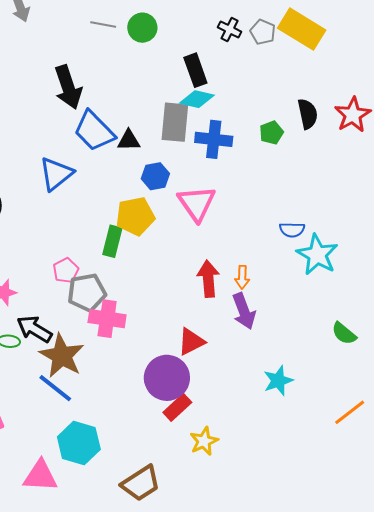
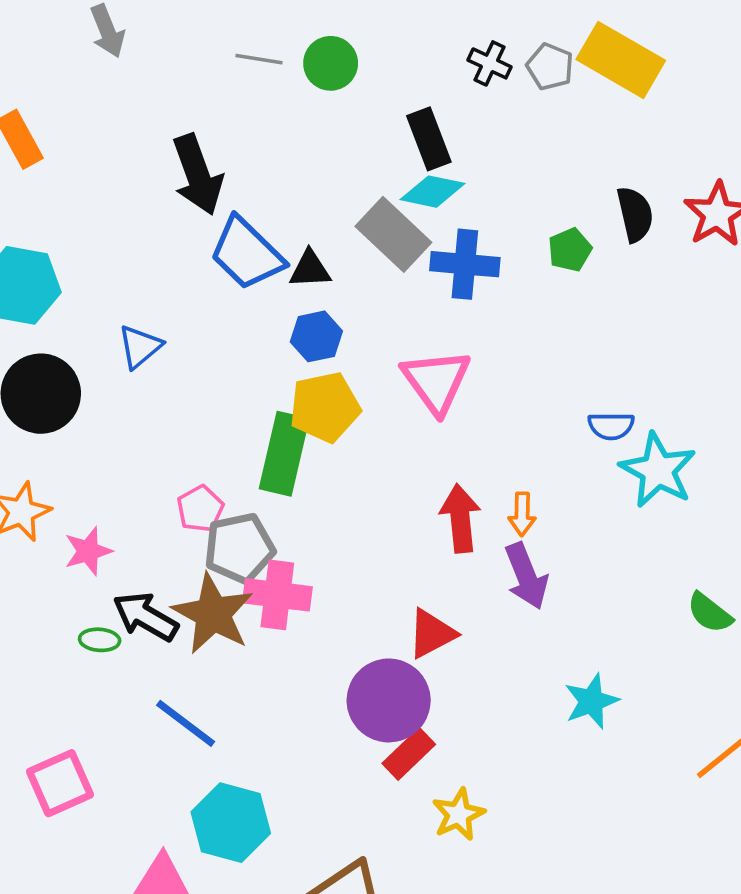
gray rectangle: (175, 122) -> (393, 234), turned -51
blue triangle: (56, 174) -> (140, 347), moved, size x0.7
blue hexagon: (155, 176) -> (316, 336), moved
green rectangle: (112, 241) -> (284, 454), size x1.4
brown star: (62, 356) -> (213, 614), moved

